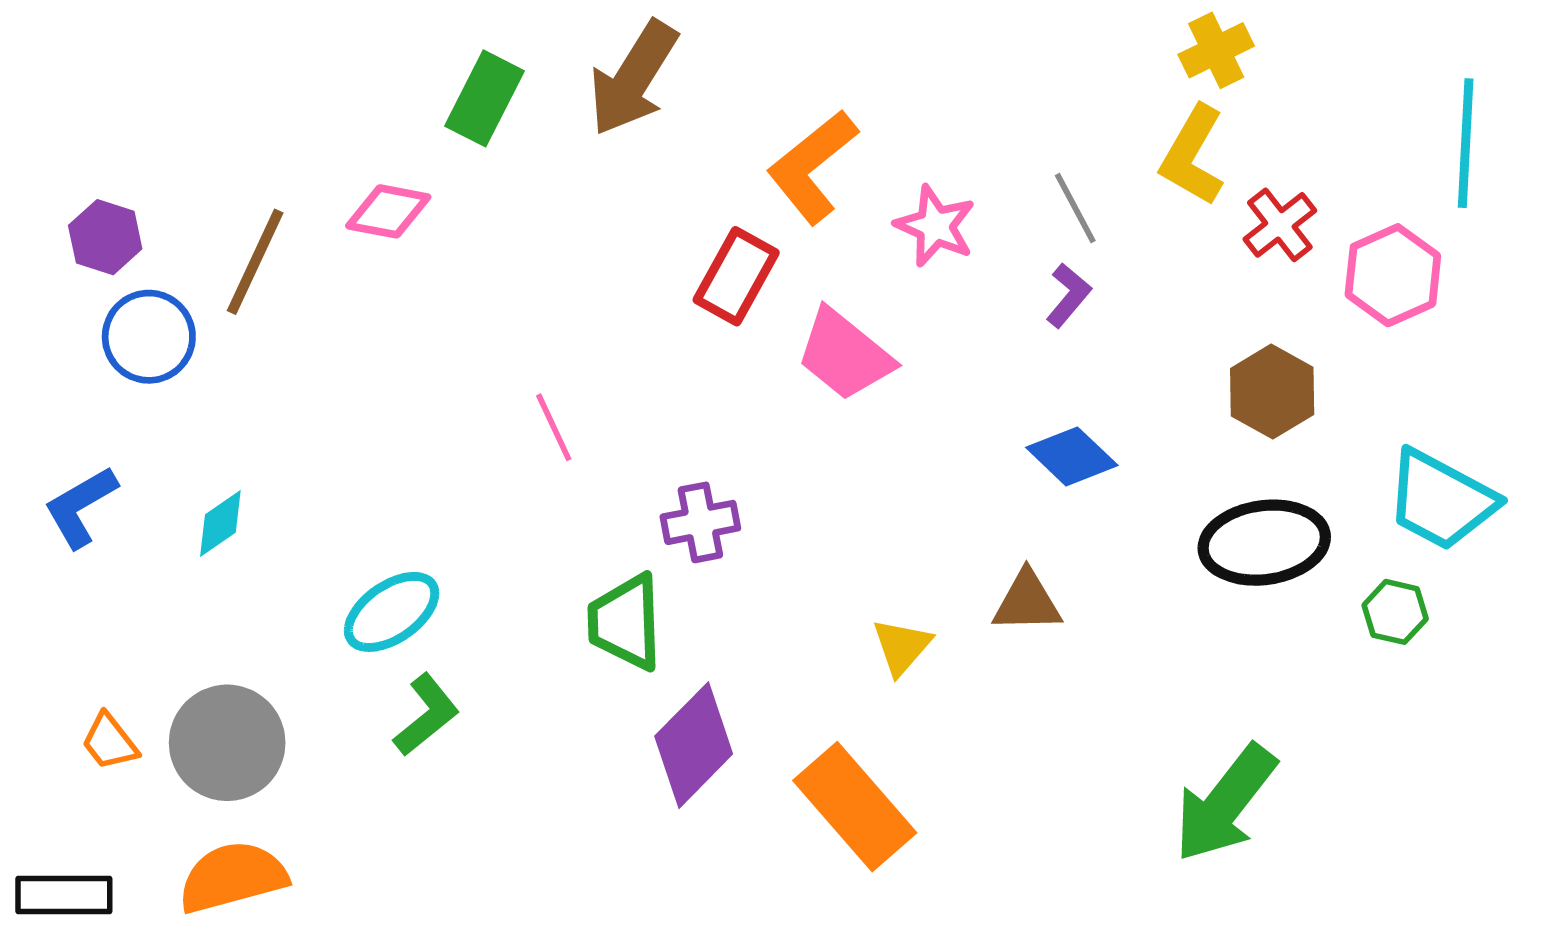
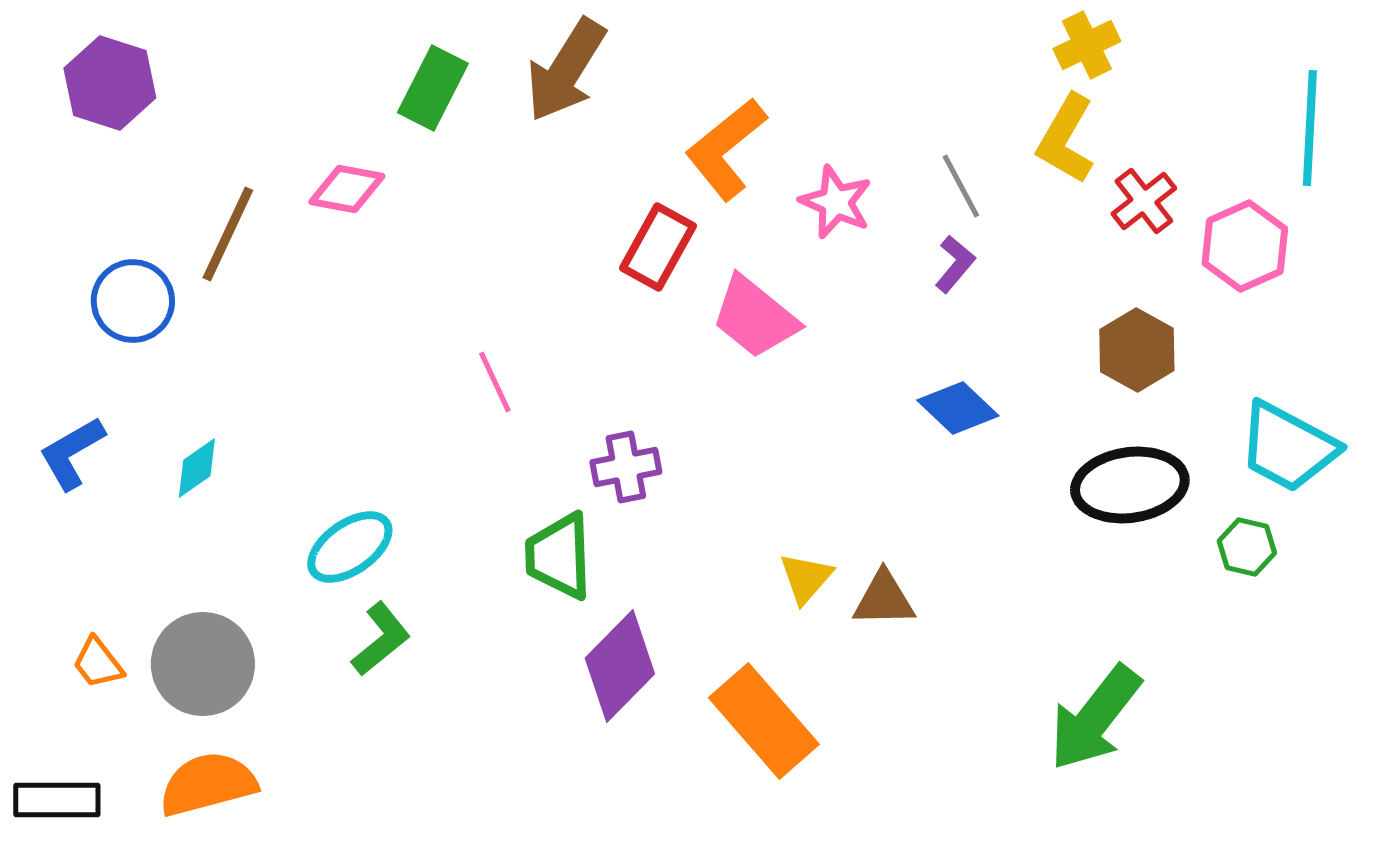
purple hexagon: (105, 237) -> (110, 83), moved, size x1.4
brown triangle: (1027, 602) -> (884, 599), moved

